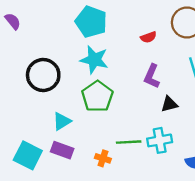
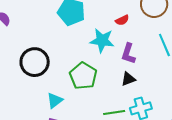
cyan star: (94, 60) -> (102, 41), moved
black triangle: (169, 104) -> (128, 79), moved

